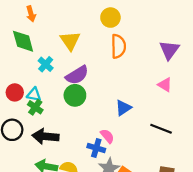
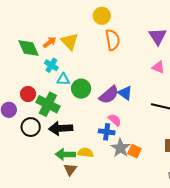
orange arrow: (31, 14) -> (50, 42), moved, turned -104
purple semicircle: (77, 75) -> (109, 95), moved
cyan triangle: (34, 94) -> (63, 79), moved
green cross: (35, 107) -> (48, 104), size x1.6
blue triangle: (123, 108) -> (125, 93), turned -42

